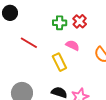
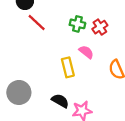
red line: (29, 43) -> (37, 22), moved

